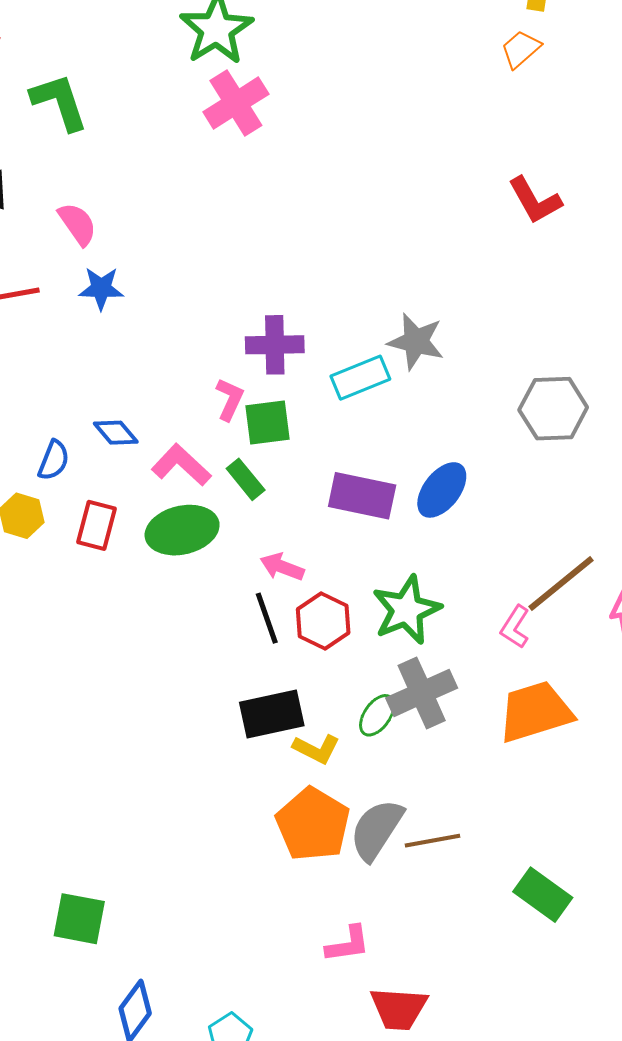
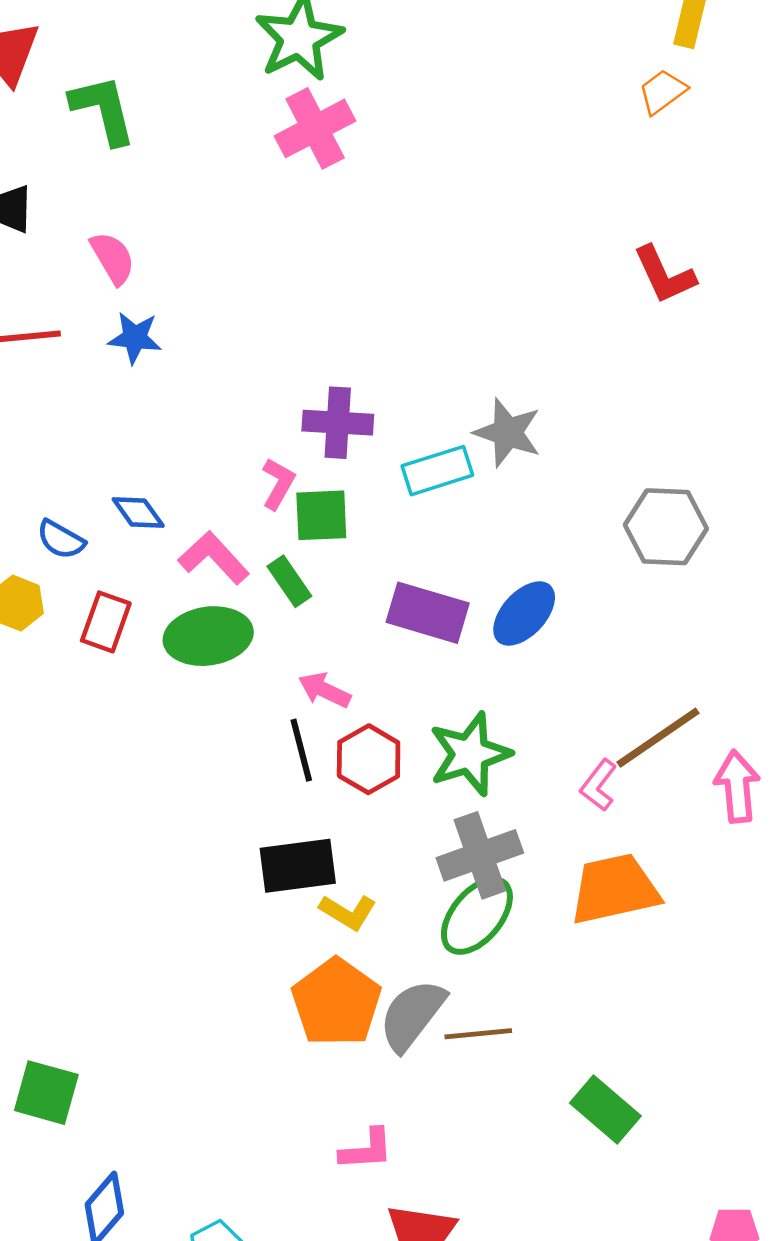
blue semicircle: (54, 460) -> (61, 540), turned 93
green ellipse: (377, 715) -> (477, 916), moved, size x1.6

